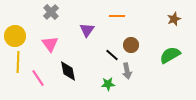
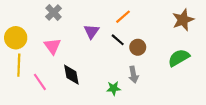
orange line: (117, 16) -> (123, 17), turned -42
brown star: (174, 19) -> (183, 20), size x1.5
black line: (112, 55) -> (118, 40), moved

